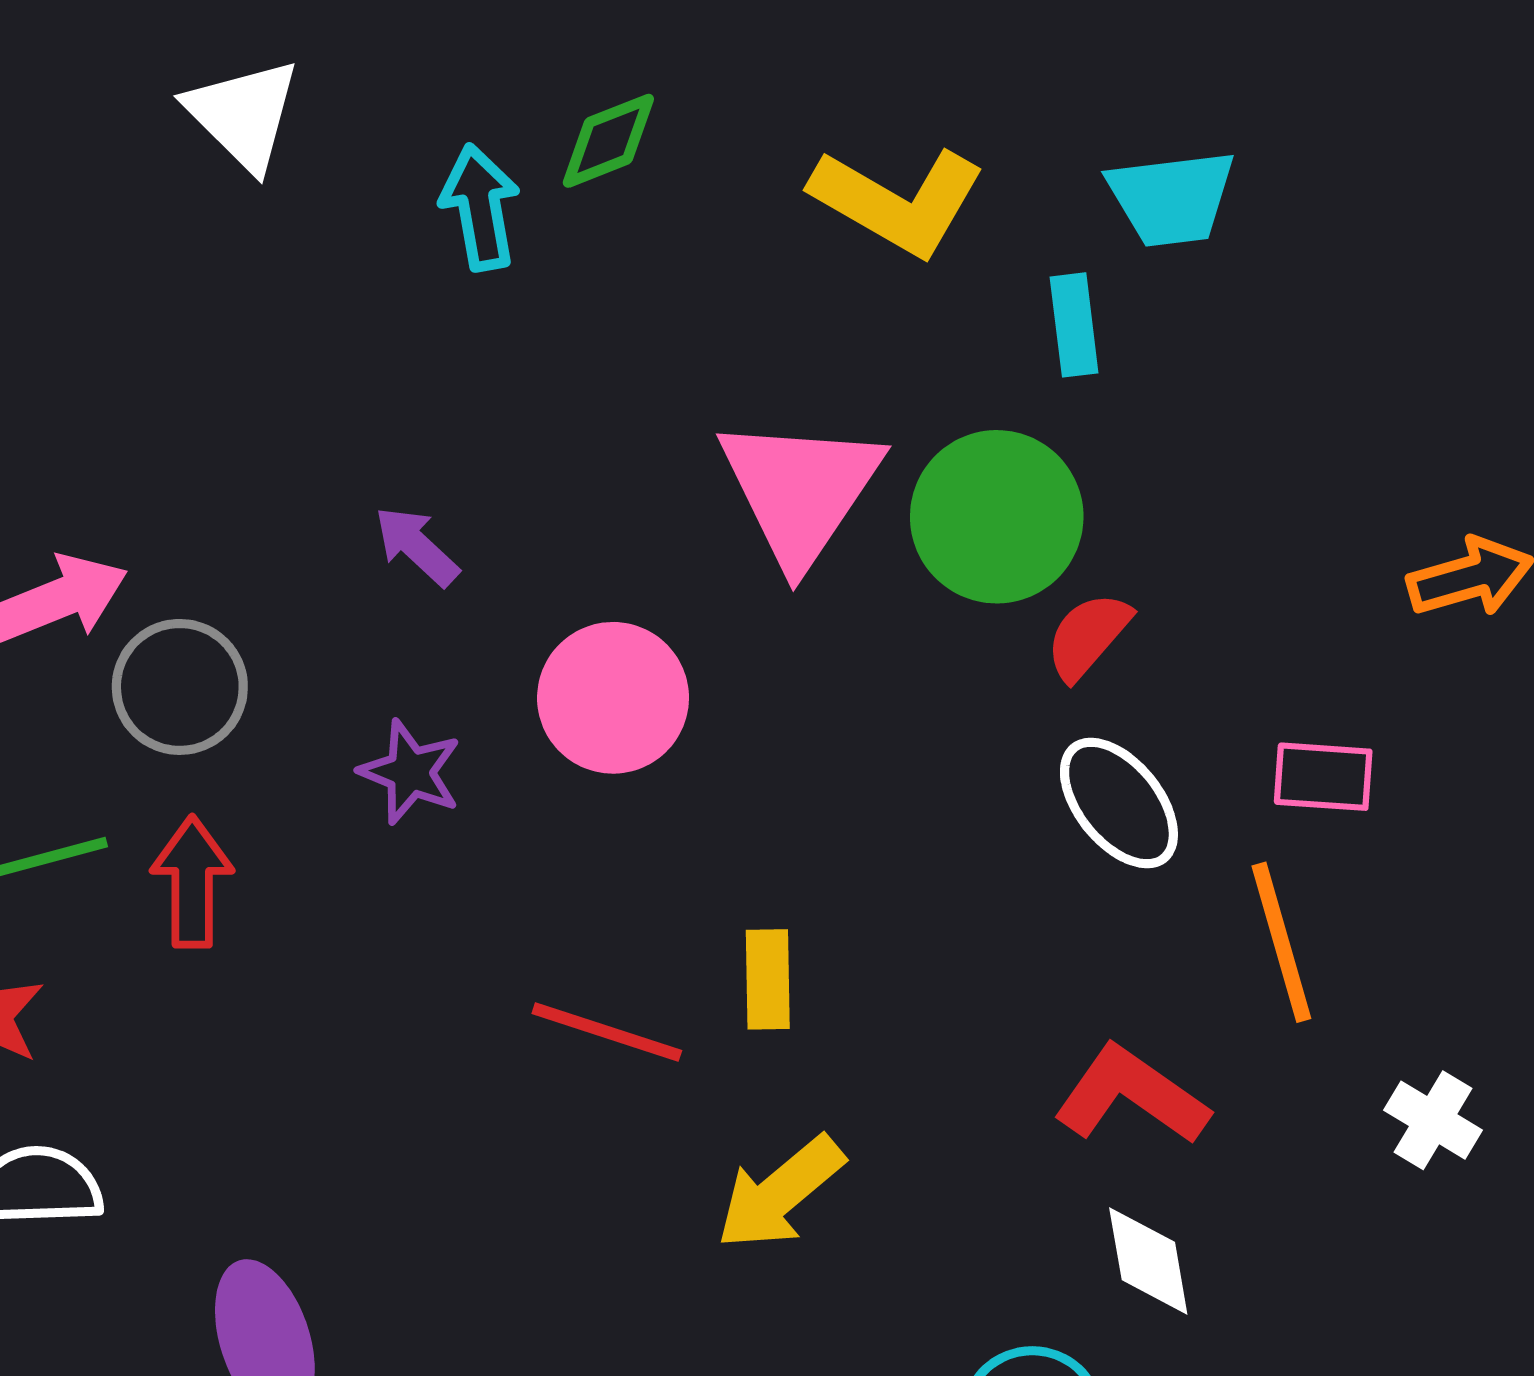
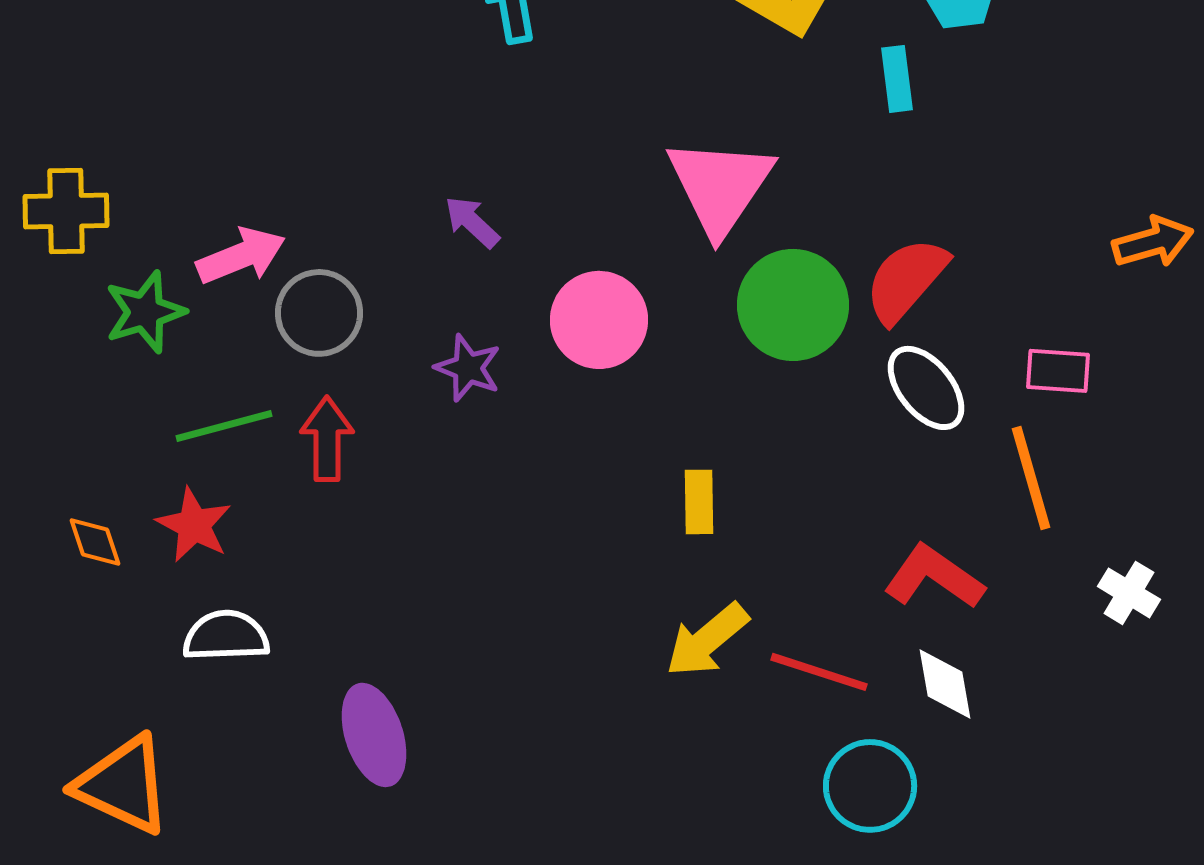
green circle: (997, 517) -> (793, 305), moved
red semicircle: (1088, 636) -> (906, 280), size x1.5
red line: (607, 1032) -> (819, 672), moved

